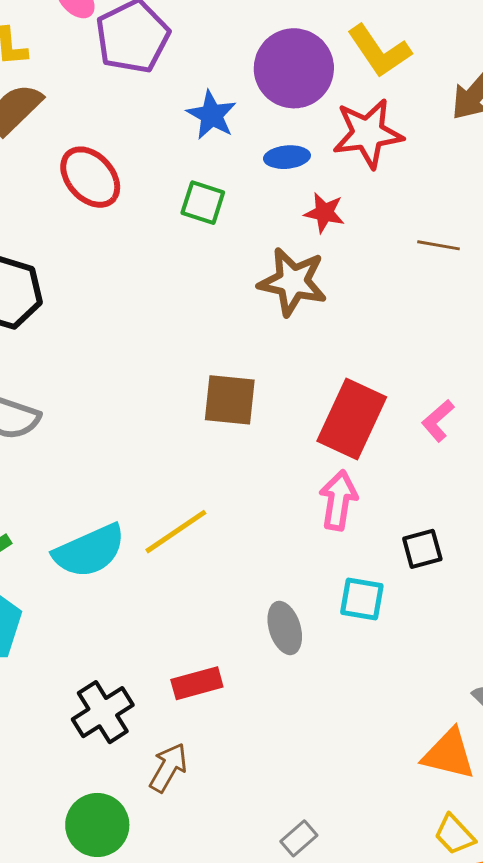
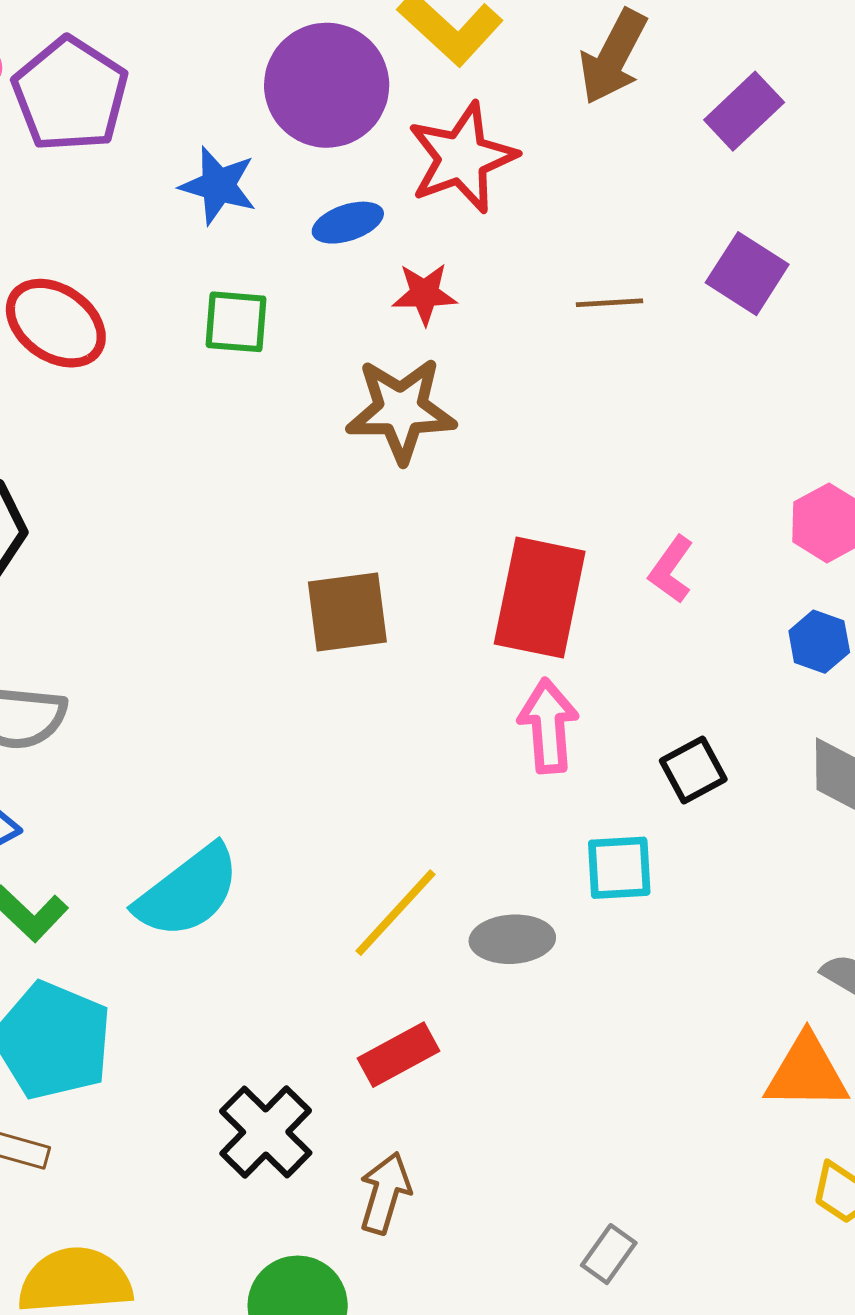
yellow line: (176, 532) -> (396, 913), moved
gray ellipse: (285, 628) -> (512, 939), turned -63

